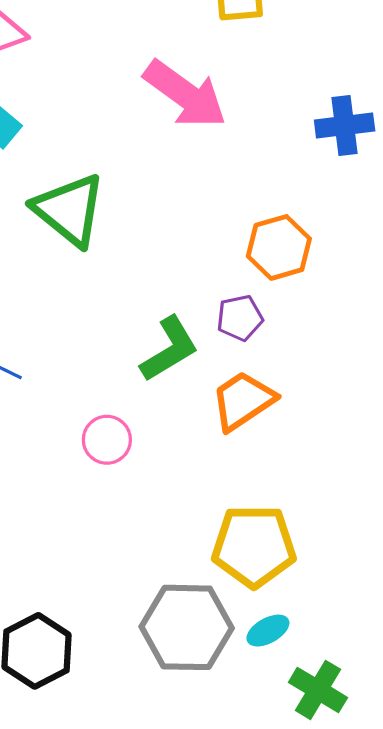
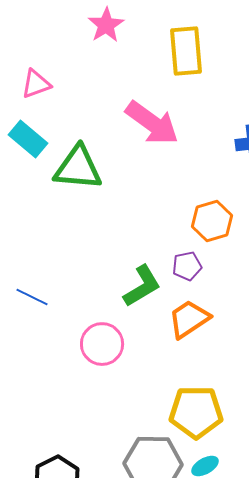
green triangle: (69, 210) -> (78, 168), moved, turned -34
pink circle: (107, 440) -> (102, 344), size x1.4

